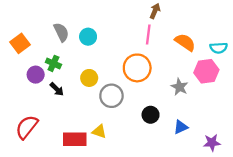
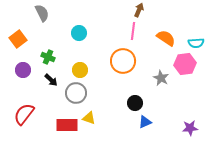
gray semicircle: (61, 32) -> (42, 13), moved
purple circle: (36, 75) -> (23, 70), moved
gray circle: (111, 96) -> (76, 93), moved
blue triangle: (181, 127) -> (145, 122), moved

